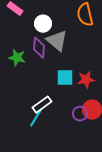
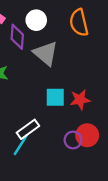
white circle: (43, 24) -> (36, 20), moved
purple diamond: (39, 48) -> (17, 37), moved

